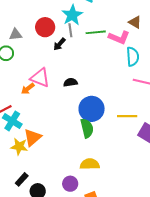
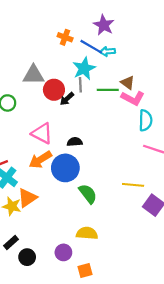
brown triangle: (135, 22) -> (128, 83), moved
red circle: (45, 27) -> (54, 90), moved
gray triangle: (16, 34) -> (33, 75), moved, size x1.5
orange arrow: (28, 89) -> (40, 160), moved, size x1.5
blue circle: (92, 109) -> (65, 168), moved
green semicircle: (87, 128) -> (88, 194), turned -30

